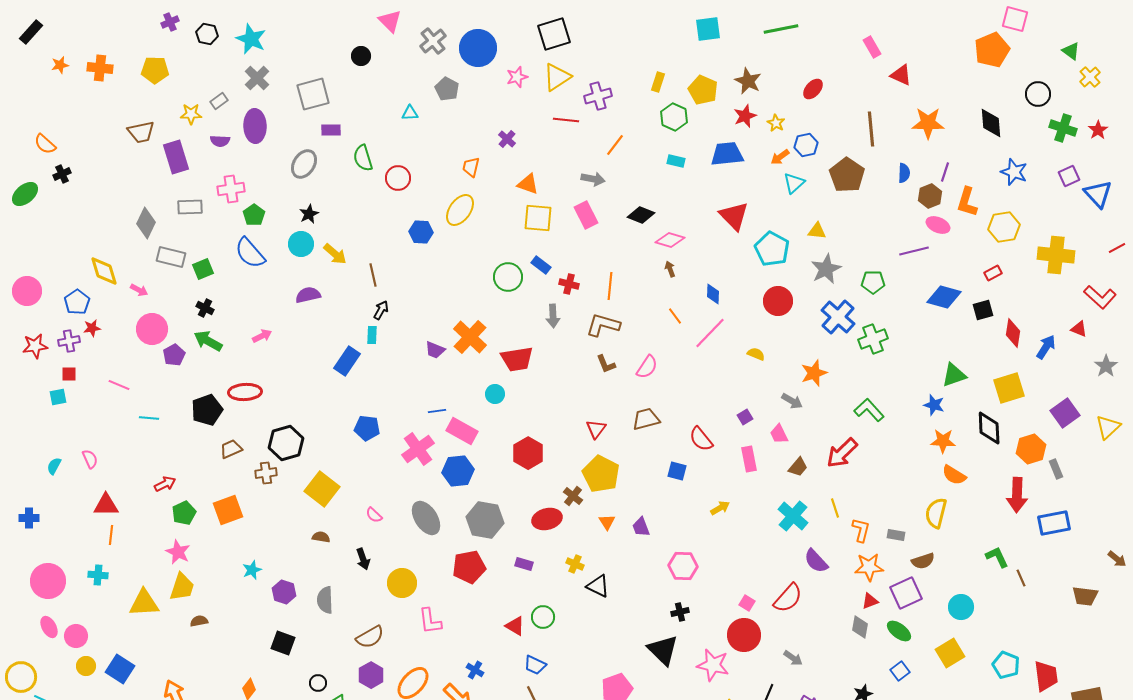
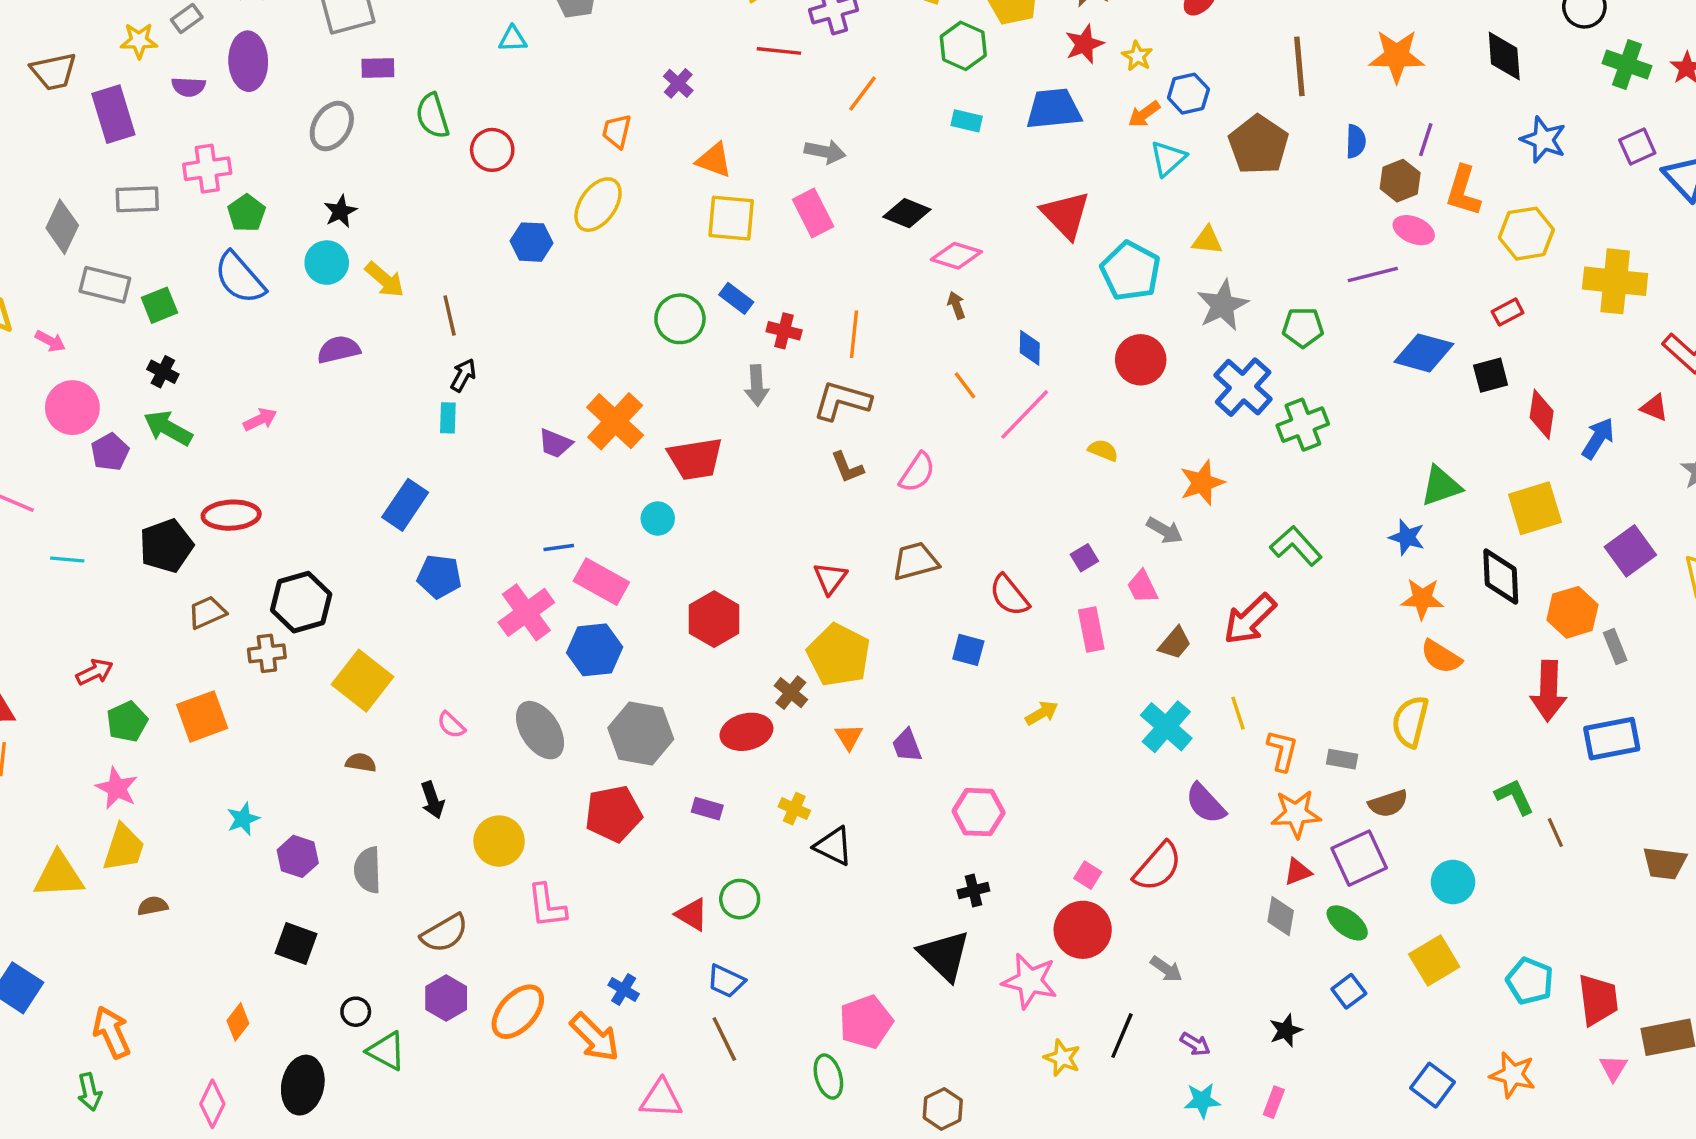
blue rectangle: (347, 361) -> (405, 505), moved

